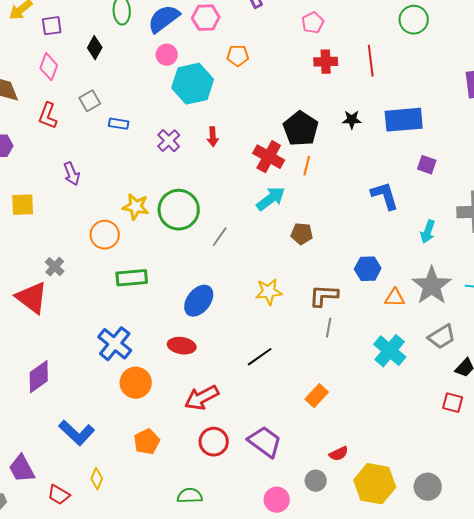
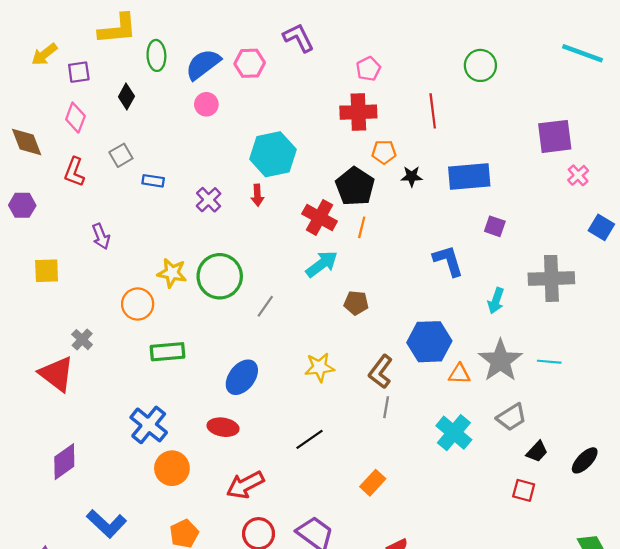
orange pentagon: (238, 56) -> (384, 152), moved
red cross: (326, 62) -> (358, 112), moved, size x1.4
cyan hexagon: (193, 84) -> (273, 154), moved
blue hexagon: (368, 269) -> (429, 342), size x1.5
brown L-shape: (324, 296) -> (381, 372), turned -56

